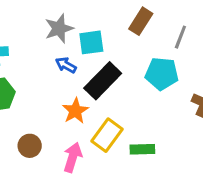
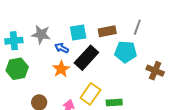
brown rectangle: (141, 21) -> (107, 31), moved, turned 48
gray star: (59, 29) -> (41, 34), moved, turned 30
orange star: (75, 111) -> (61, 69), moved

